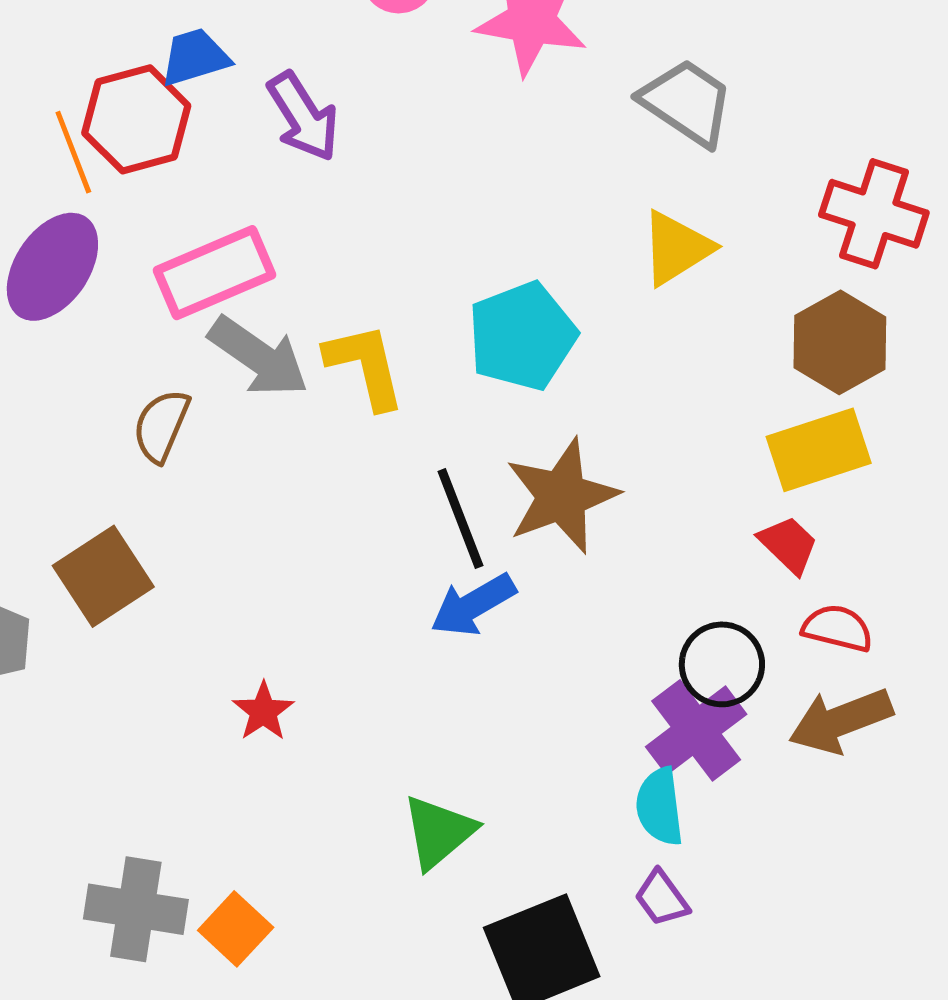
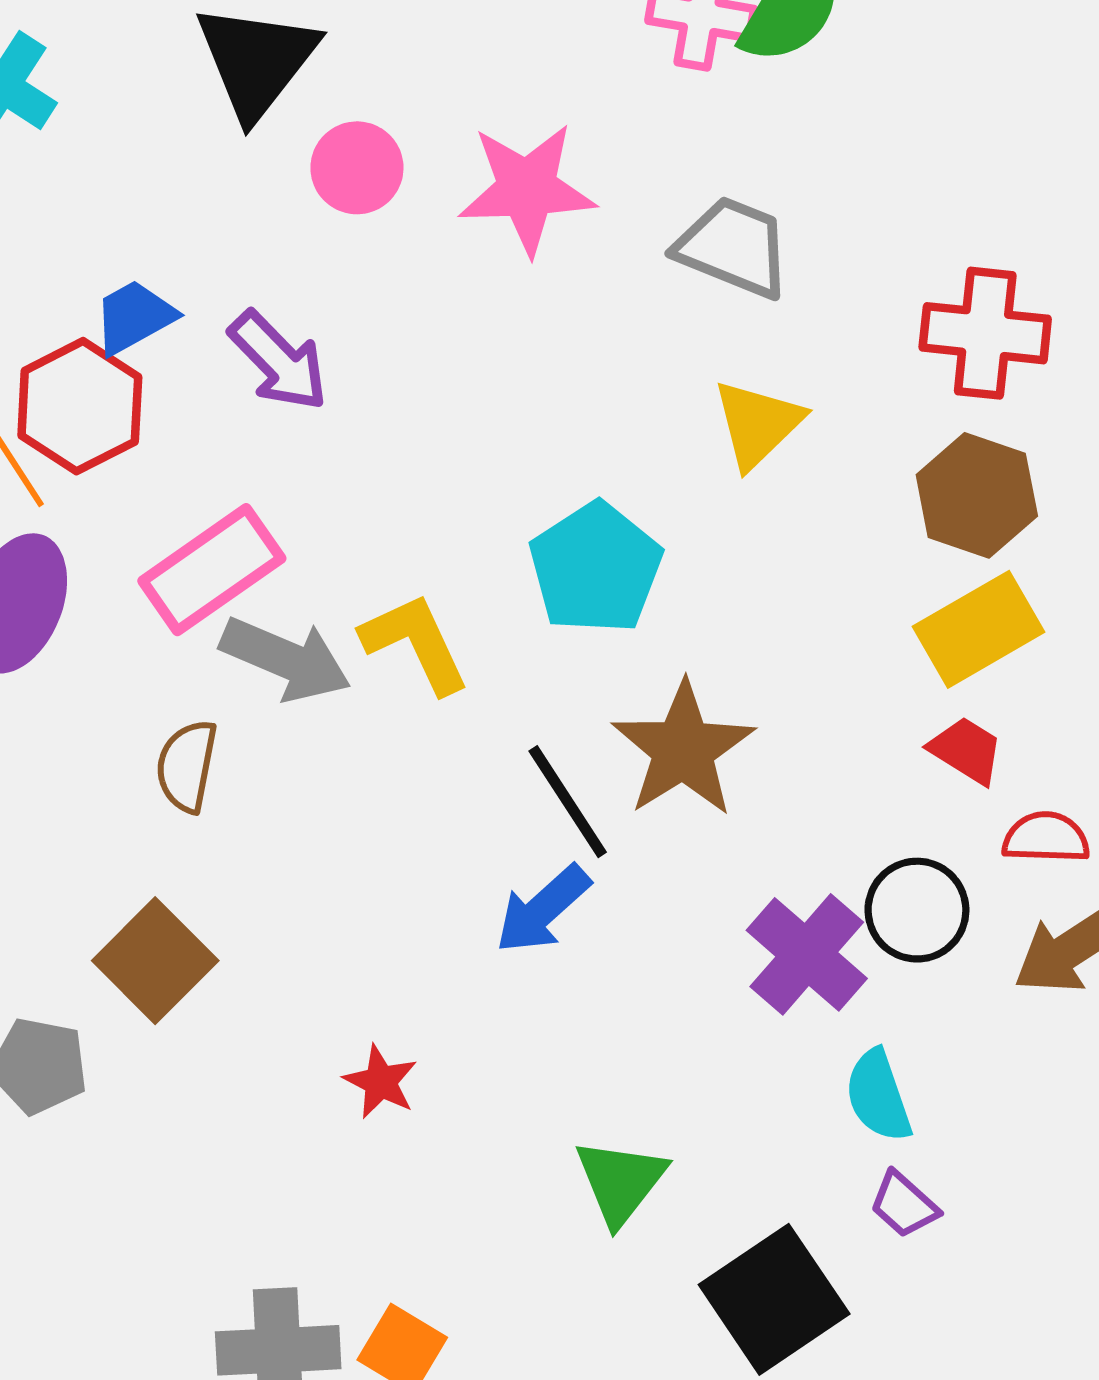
blue arrow: (473, 605) -> (543, 909), moved
purple cross: (696, 730) -> (807, 954), moved

